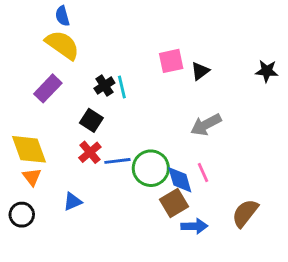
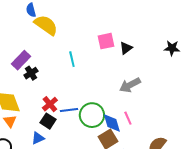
yellow semicircle: (62, 45) -> (46, 25), moved
black cross: (104, 86) -> (31, 73), moved
black square: (91, 120) -> (48, 121), moved

